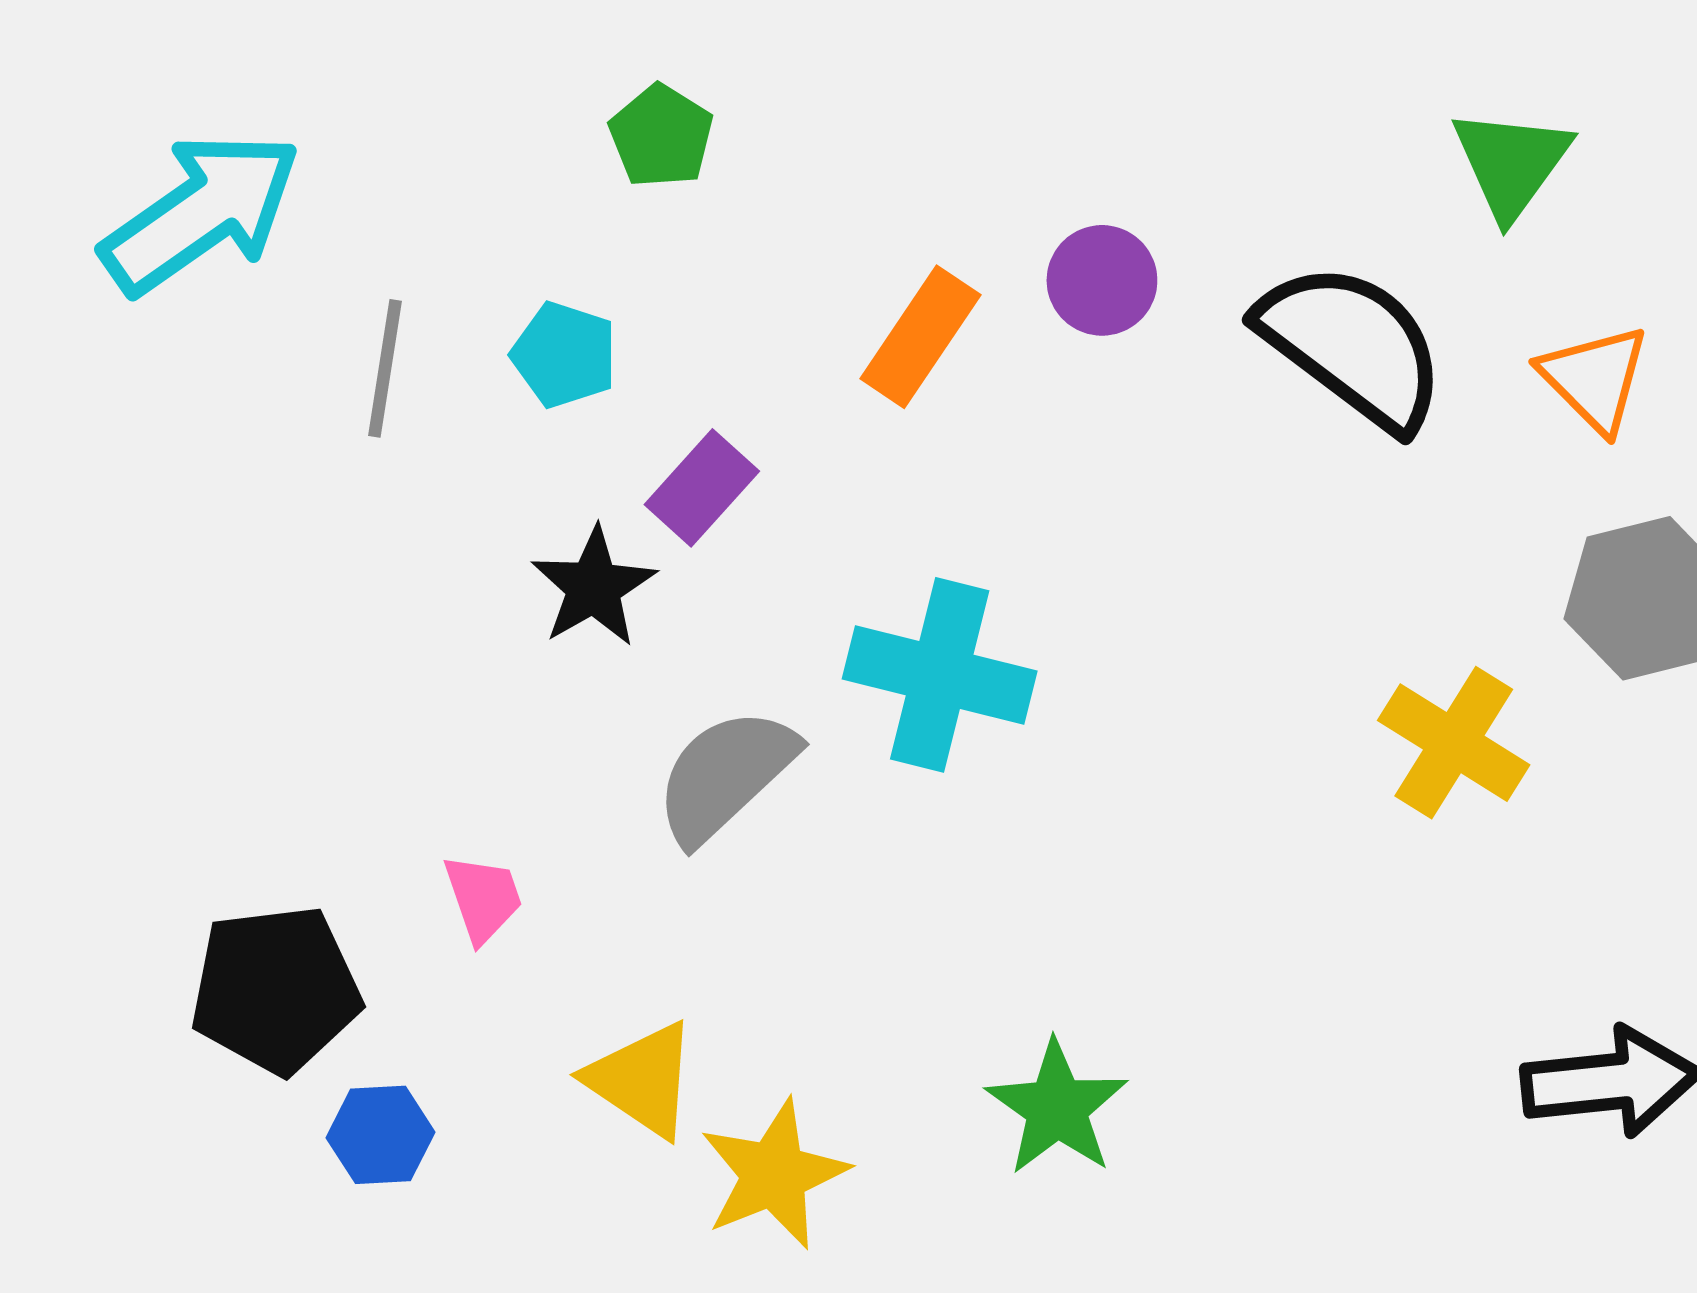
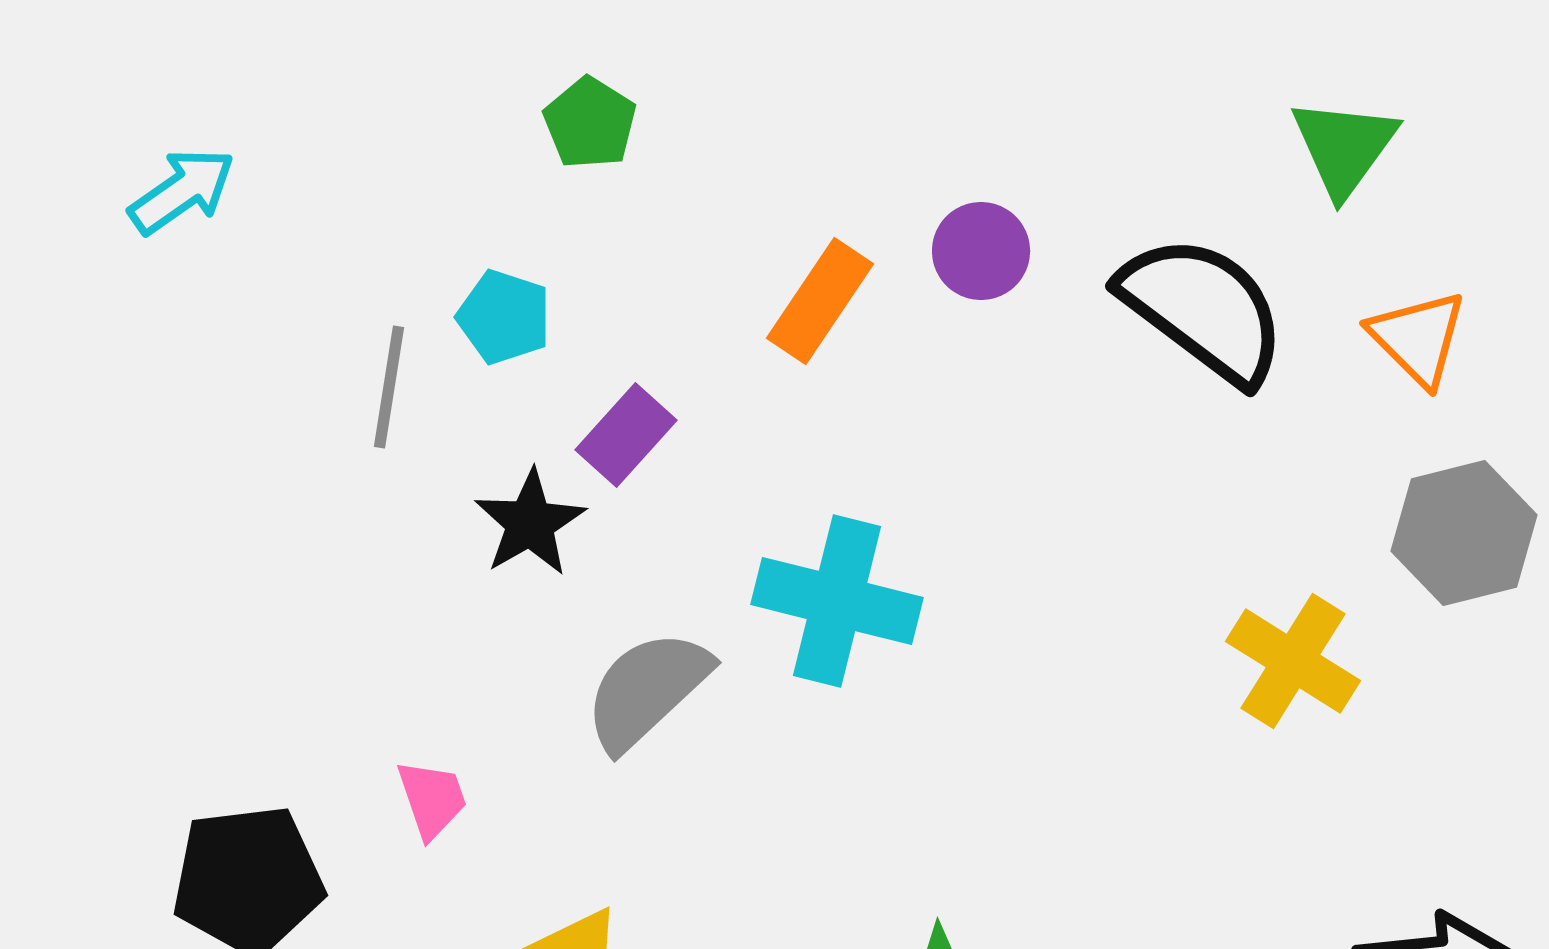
cyan arrow: (201, 213) -> (182, 191), size x0.6
gray line: (385, 368) -> (389, 387), moved

